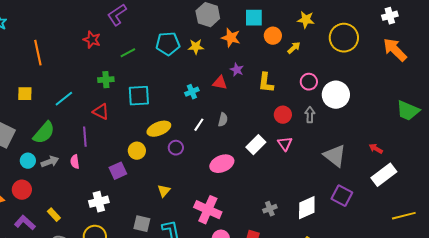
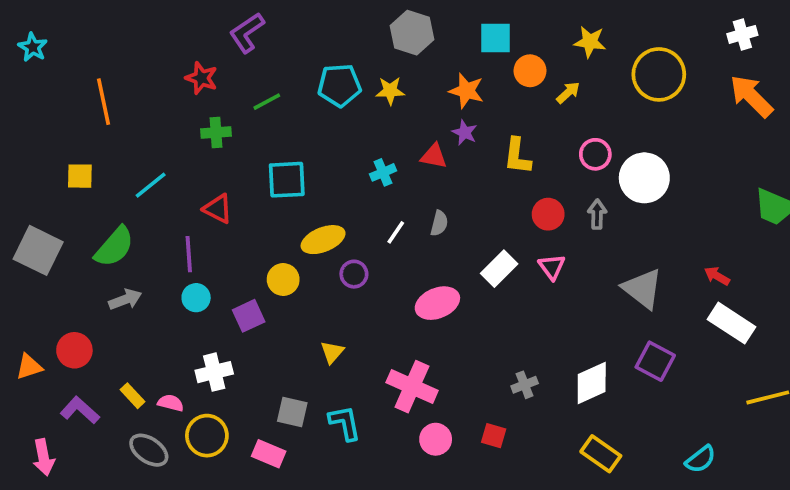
orange star: (231, 38) -> (466, 91), moved
green cross: (106, 80) -> (216, 132), moved
cyan circle: (28, 161) -> (196, 298), moved
pink semicircle: (75, 162) -> (171, 403), moved, turned 112
white rectangle: (384, 175) -> (731, 323), turned 70

